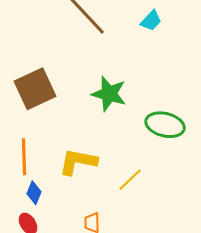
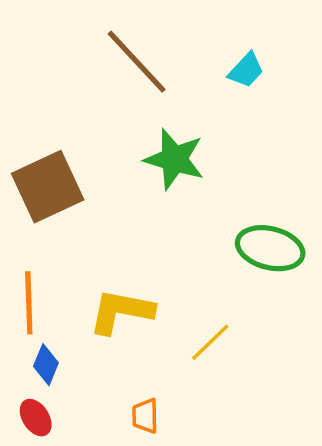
green star: (109, 94) -> (174, 159), moved

